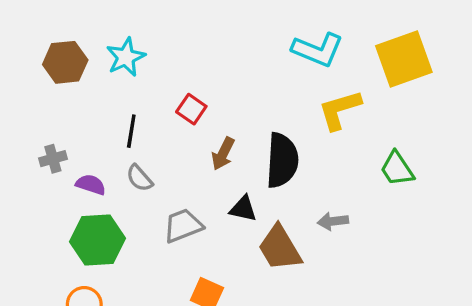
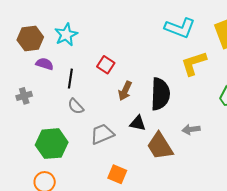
purple semicircle: (91, 185) -> (45, 64), moved

